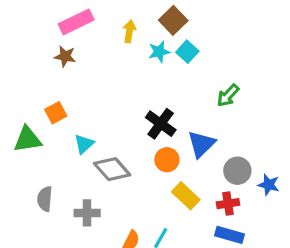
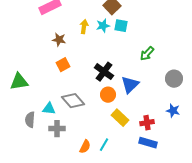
yellow arrow: (129, 31) -> (84, 27), moved
cyan square: (187, 52) -> (121, 26), turned -32
brown star: (65, 56) -> (59, 40), moved
orange square: (56, 113) -> (63, 65), moved
cyan triangle: (84, 144) -> (49, 109), moved, turned 48
gray circle: (237, 171) -> (174, 79), moved

